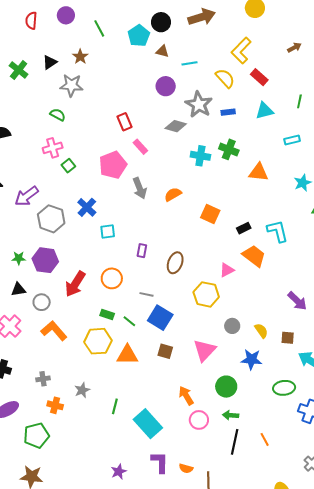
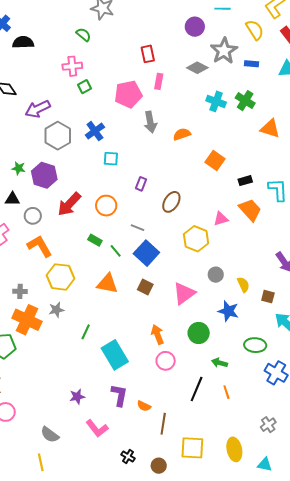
pink rectangle: (140, 147) -> (159, 81), turned 42
yellow hexagon: (98, 341) -> (61, 277), moved
orange cross: (55, 405) -> (27, 320), size x1.8
green arrow: (231, 415) -> (220, 363), moved

